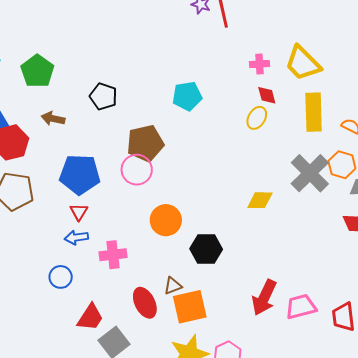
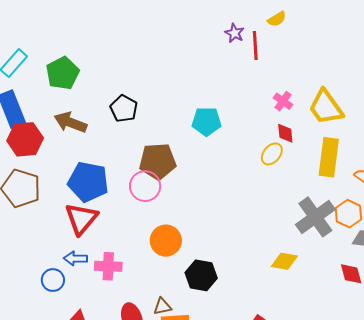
pink cross: (259, 64) -> (283, 101), turned 30
brown arrow: (53, 119) -> (70, 122), size x1.4
yellow diamond: (260, 200) -> (284, 261), moved
red triangle: (79, 212) -> (81, 219), size x1.8
blue arrow: (76, 237) -> (75, 259), moved

